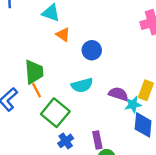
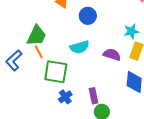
green trapezoid: (34, 72) -> (36, 36), turned 30
cyan star: (133, 105) -> (131, 31), moved
green square: (55, 113) -> (56, 72), turned -30

